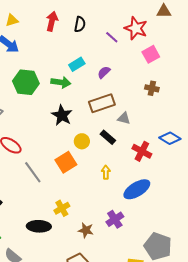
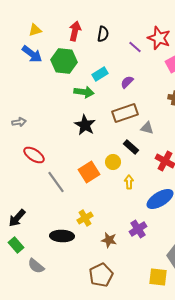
green hexagon: (26, 82) -> (64, 61), moved
yellow circle: (82, 141) -> (113, 162), moved

